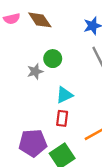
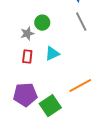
red rectangle: (62, 118) -> (27, 57), moved

